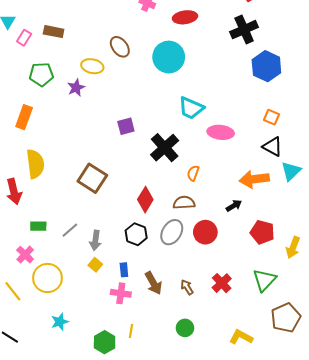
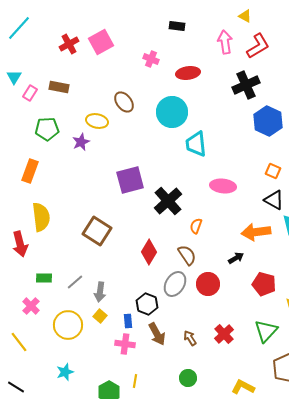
cyan trapezoid: (191, 108) -> (196, 144), moved, turned 60
purple square: (126, 126) -> (130, 180), size x1.6
brown semicircle: (184, 203) -> (187, 255), turned 60
black hexagon: (136, 234) -> (147, 304), moved
yellow circle: (47, 278) -> (68, 325), moved

